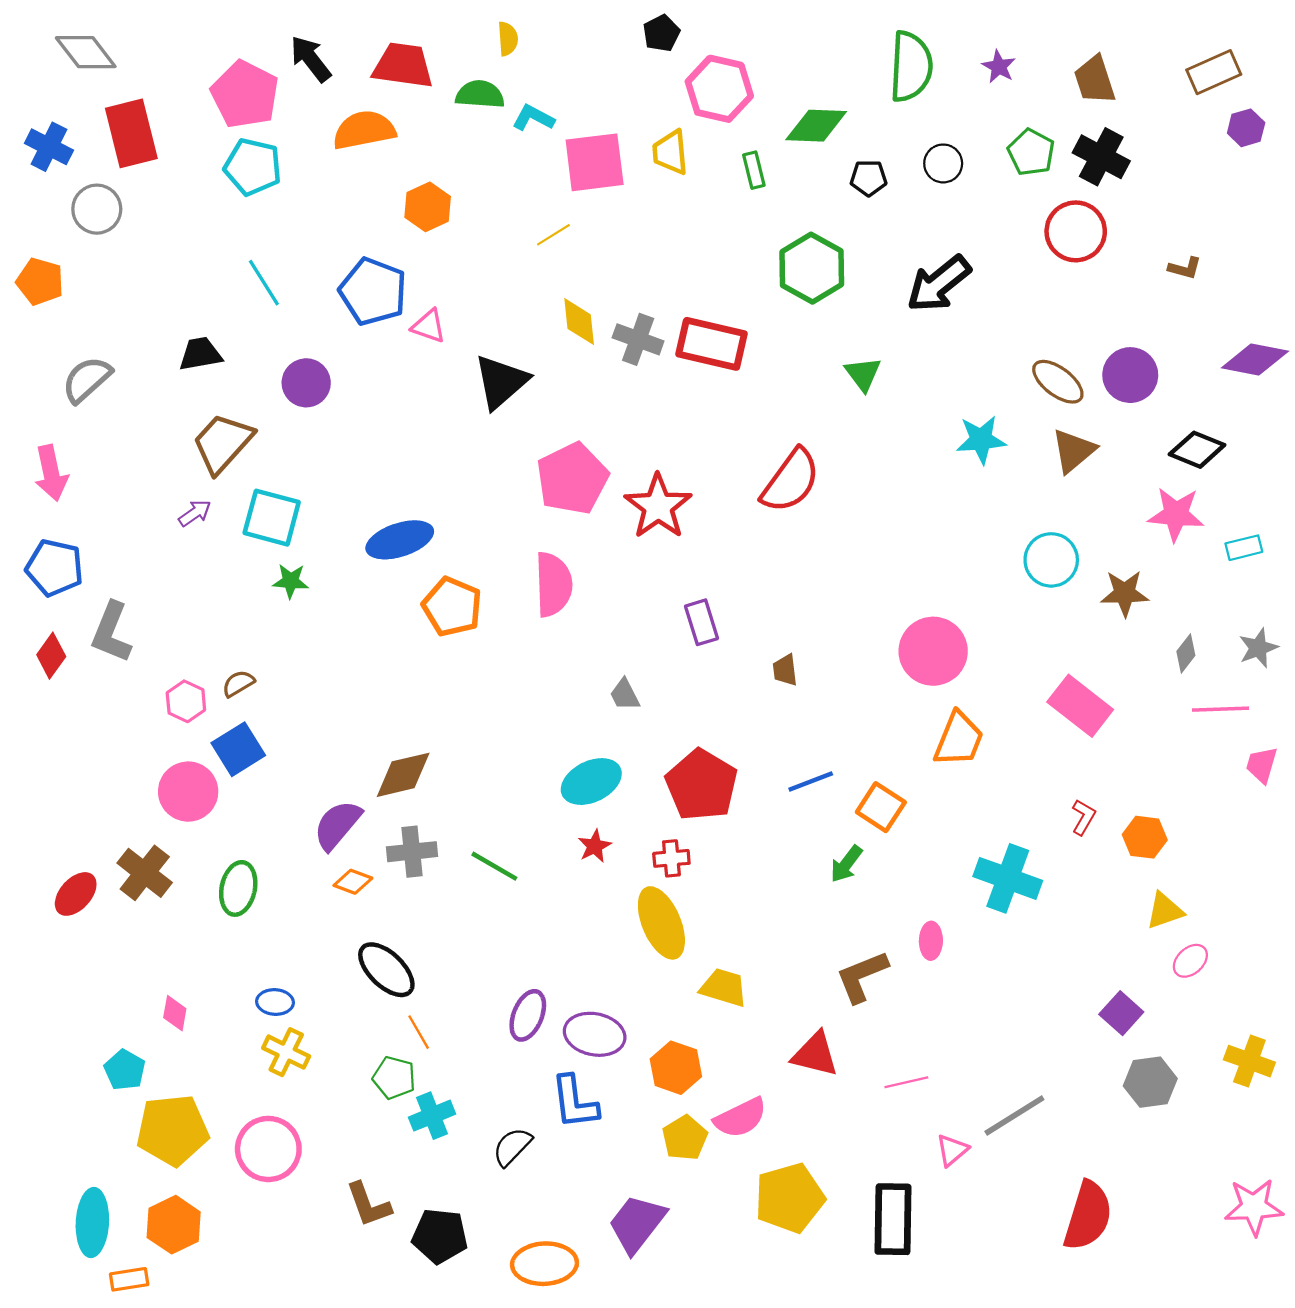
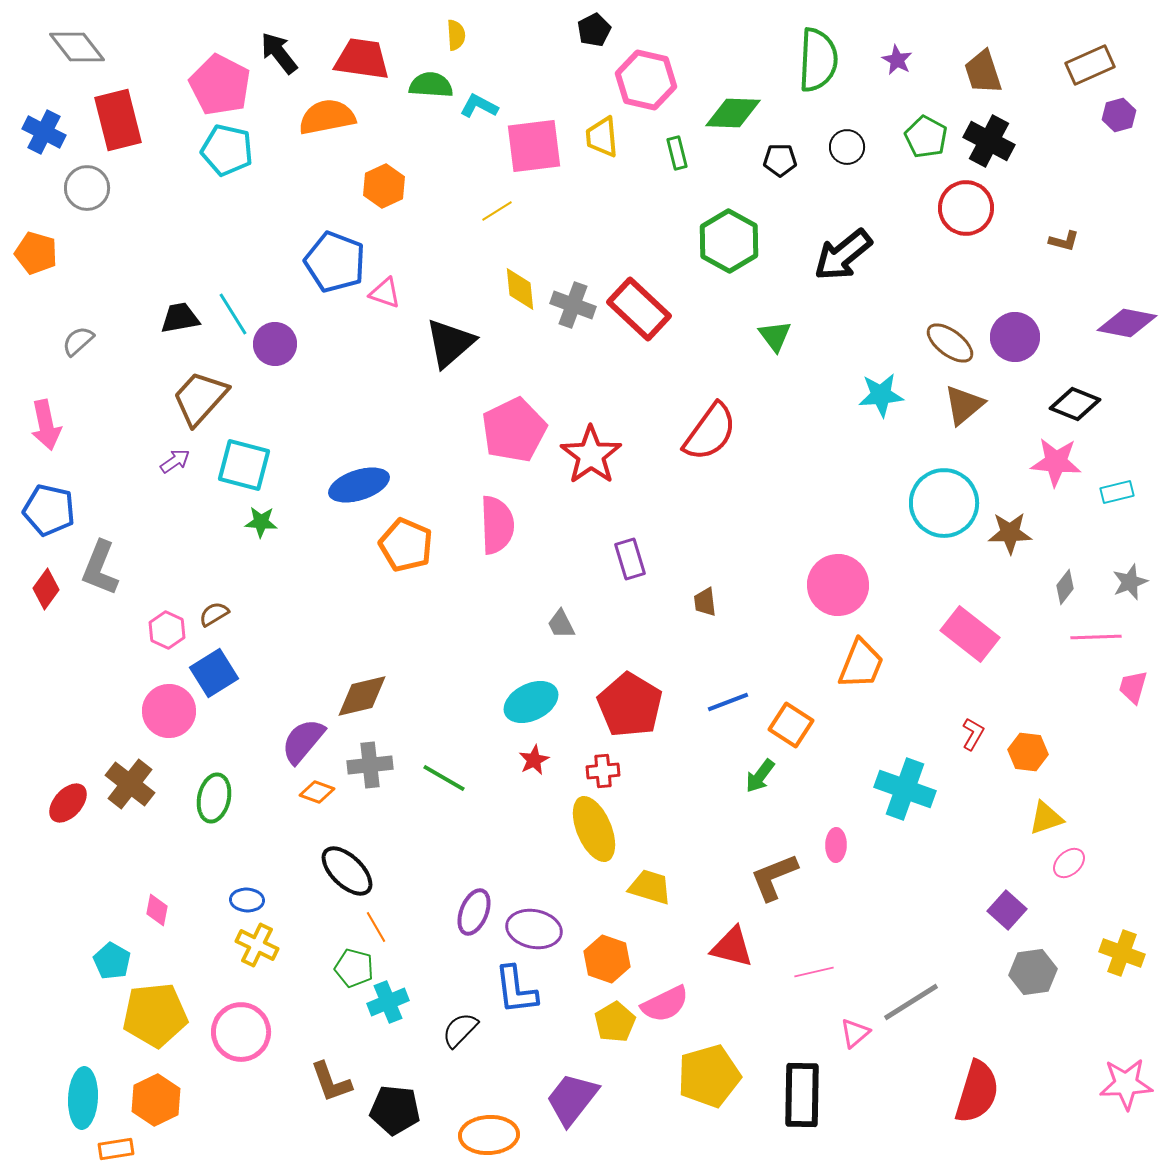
cyan line: (264, 283) -> (233, 314), moved
red rectangle: (712, 344) -> (639, 309), turned 30
gray semicircle: (87, 379) -> (78, 341), size x0.7
cyan circle: (1051, 560) -> (944, 503), size x1.4

